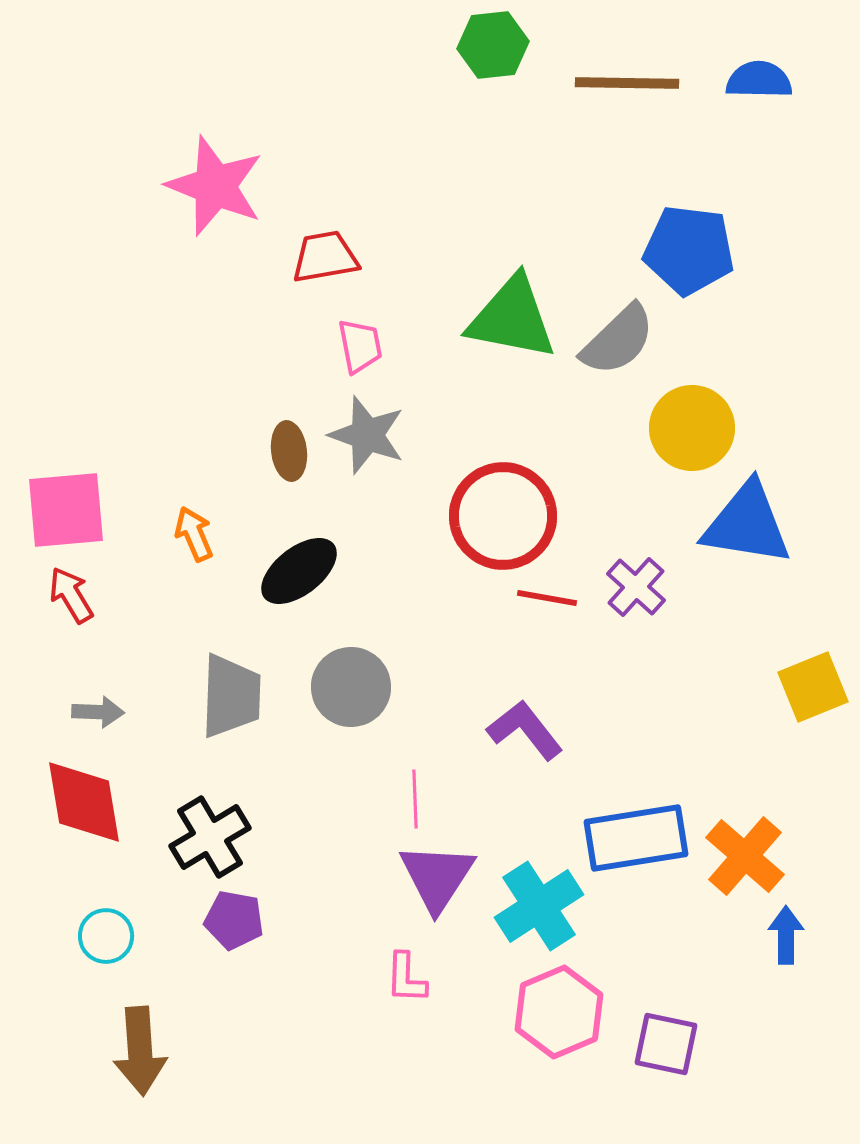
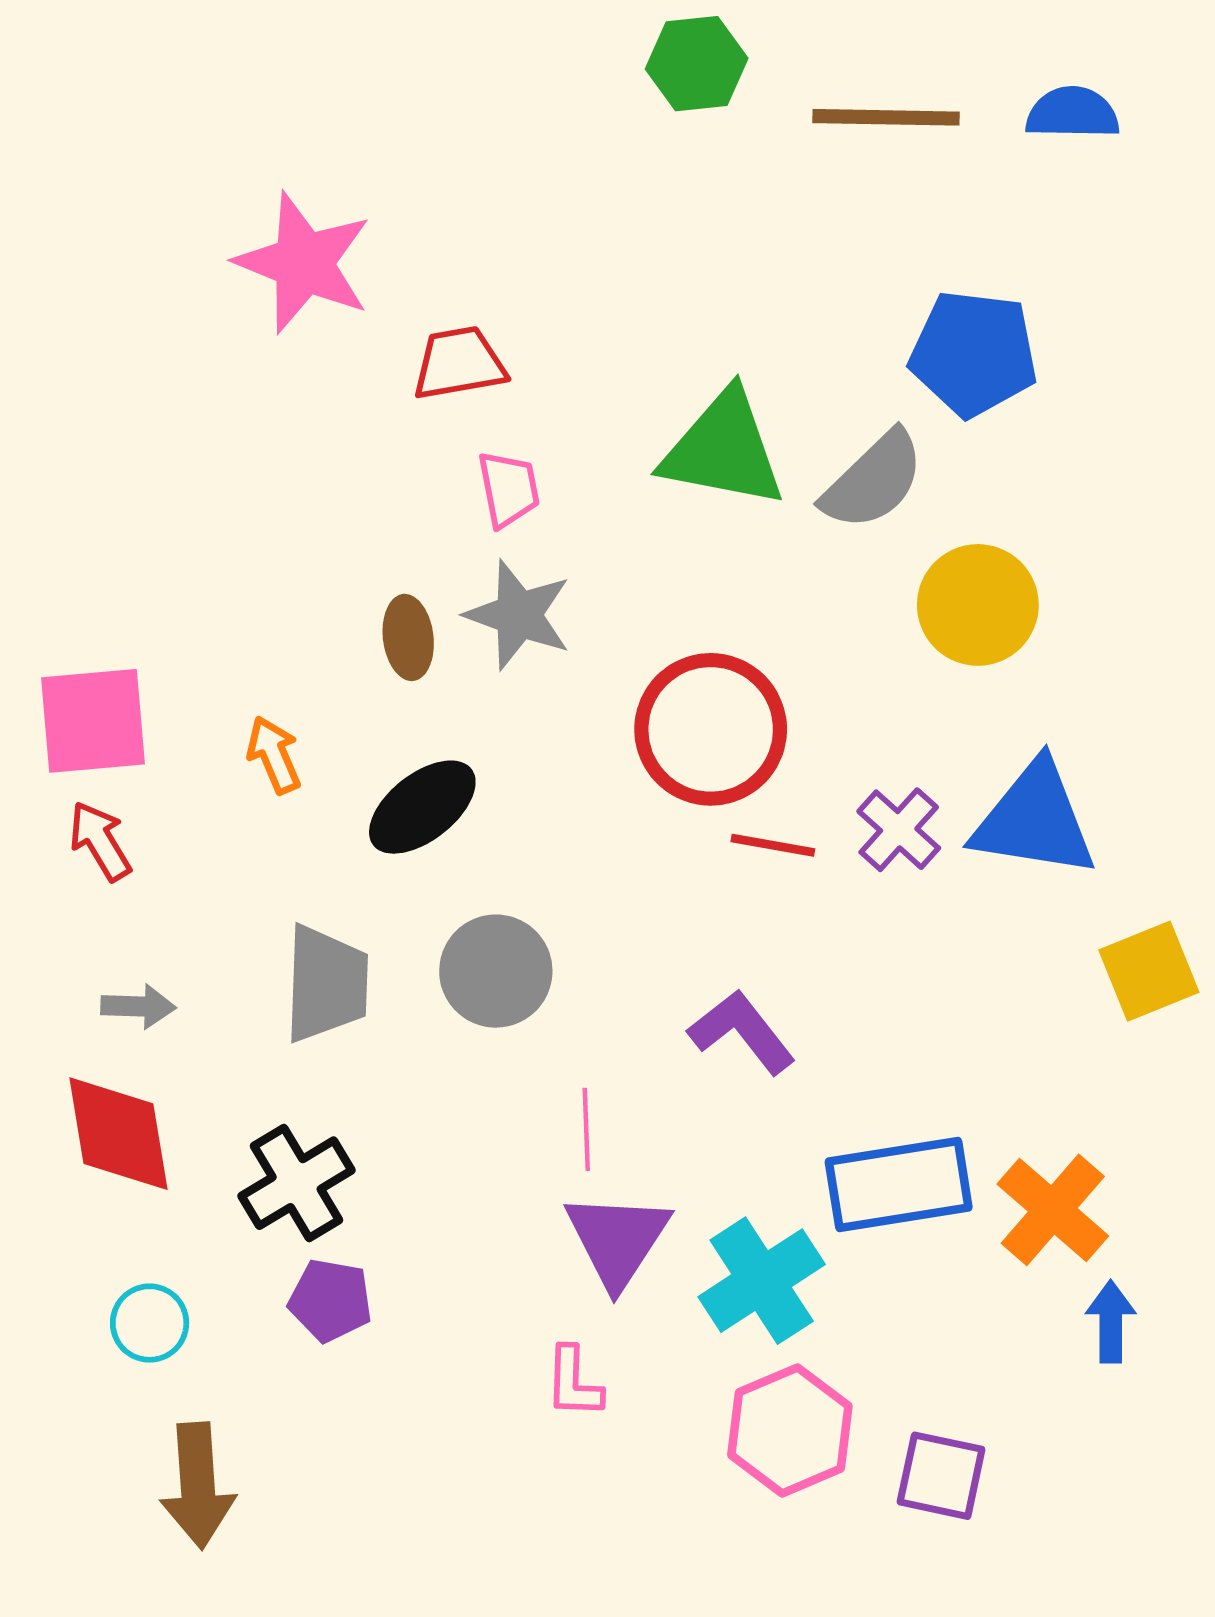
blue triangle: (747, 524) -> (1034, 820), moved

